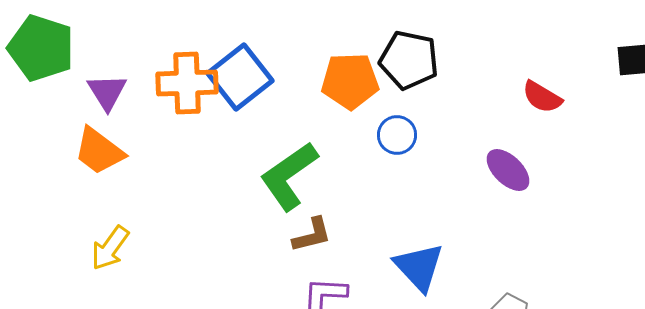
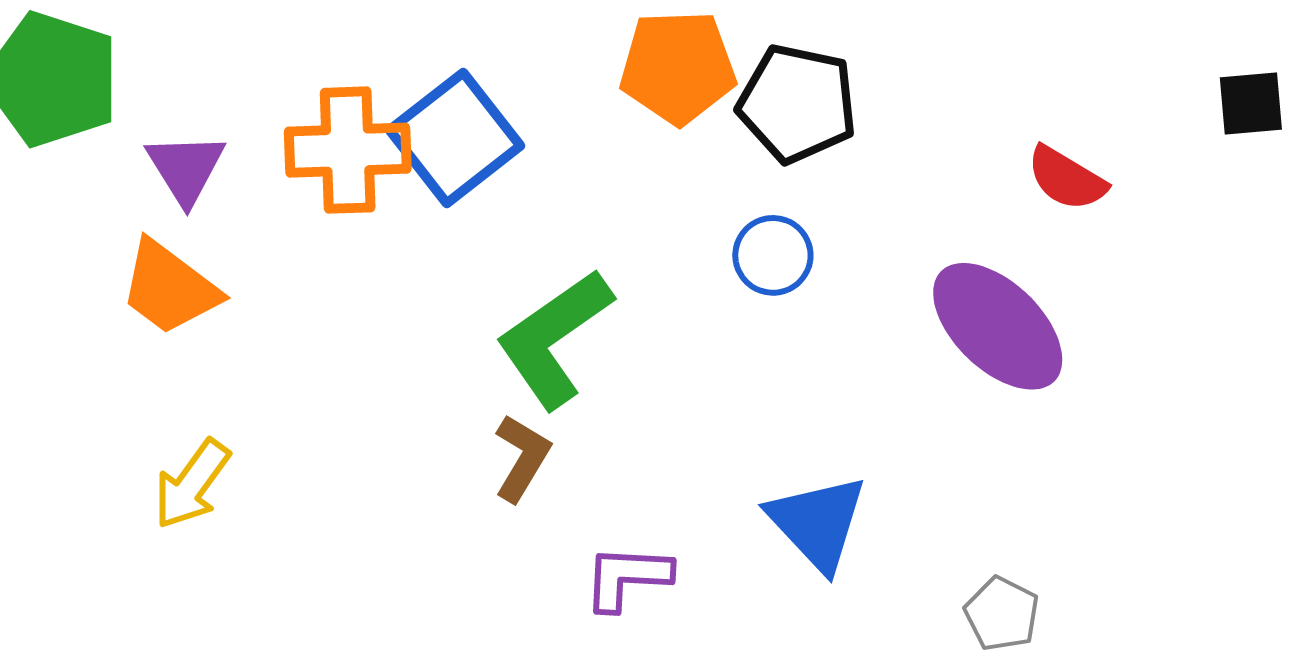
orange pentagon: (350, 81) -> (678, 67), moved
purple ellipse: (508, 170) -> (998, 326), size x1.5
brown L-shape: (312, 235) -> (522, 458), moved, turned -45

